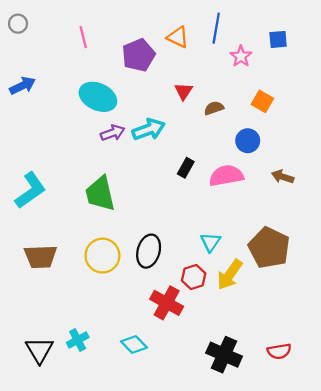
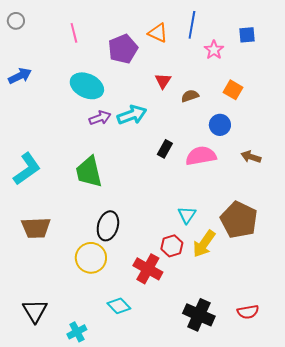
black ellipse: (149, 251) -> (108, 226), moved
yellow circle: (102, 256) -> (91, 258), moved
cyan cross: (78, 340) -> (77, 332), moved

